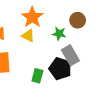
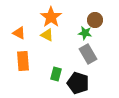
green star: (59, 34) -> (85, 33), moved
black pentagon: (60, 69) -> (78, 83), moved

